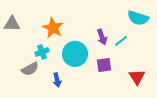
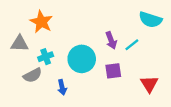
gray triangle: (12, 24) -> (20, 44), moved
orange star: (53, 28) -> (41, 22), moved

